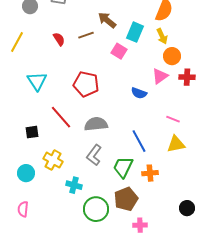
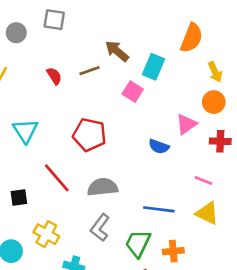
yellow arrow: (162, 36) -> (215, 72), moved
orange circle: (172, 56) -> (214, 102), moved
red cross: (187, 77) -> (220, 141), moved
blue line: (139, 141) -> (159, 209), turned -55
yellow triangle: (176, 144) -> (207, 213), turned 36

